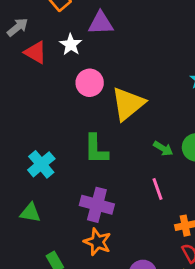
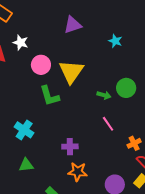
purple triangle: (101, 23) -> (73, 25), moved
green L-shape: (96, 149) -> (49, 96), moved
purple cross: (97, 205) -> (70, 147), size x0.7

